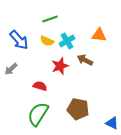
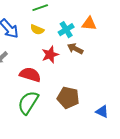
cyan cross: (67, 41) -> (66, 30), moved
red semicircle: (40, 86) -> (30, 75), size x1.5

